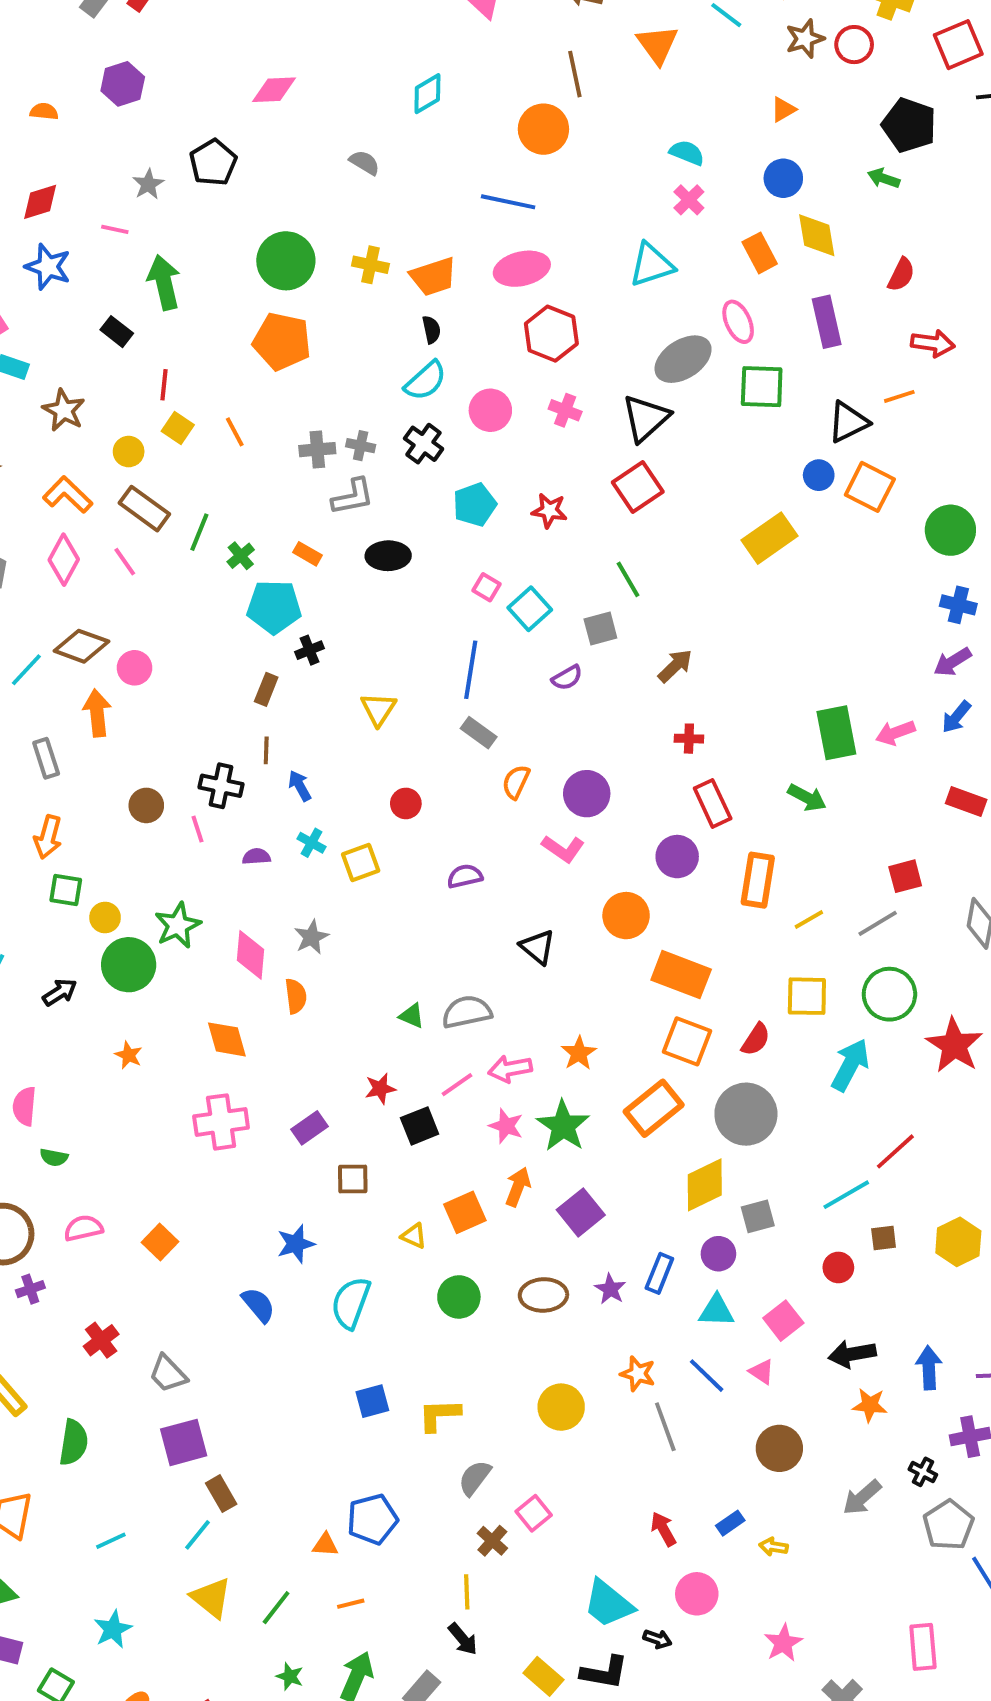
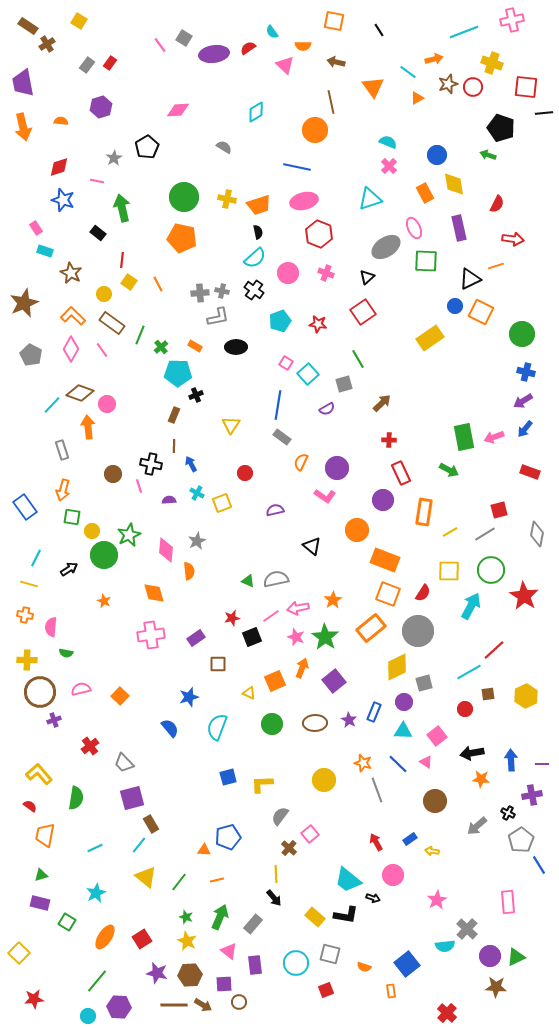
red square: (958, 45) -> (526, 87), turned 30
orange triangle: (783, 109) -> (417, 98), moved
black triangle: (646, 418) -> (367, 277), size x0.6

